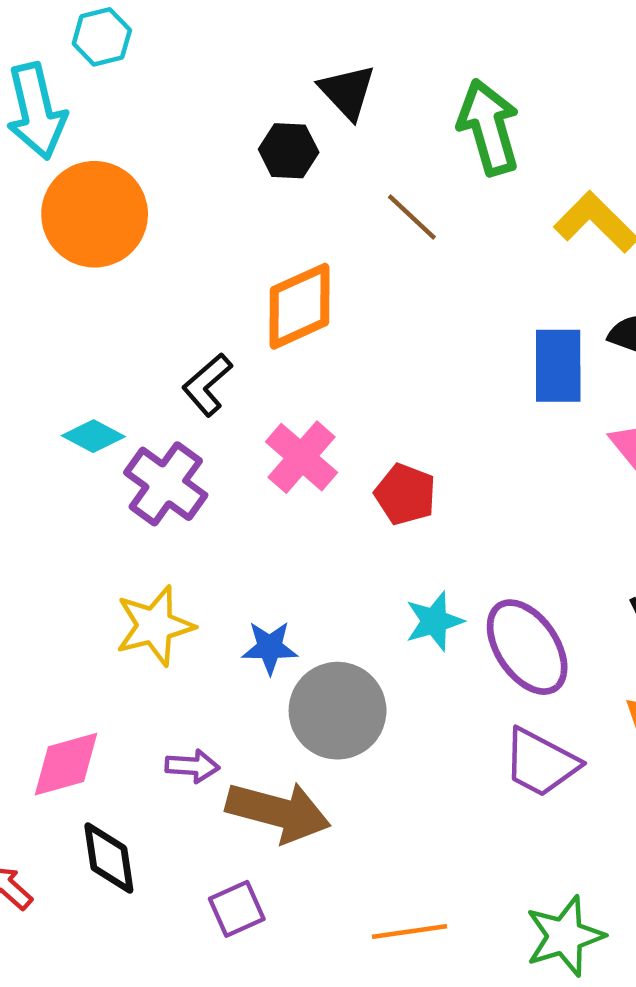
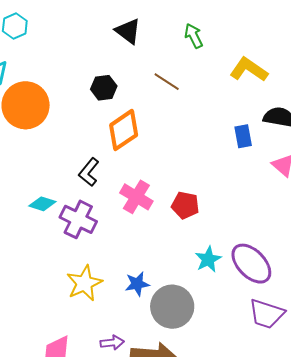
green arrow: (489, 127) -> (194, 36), size x0.6
black hexagon: (289, 151) -> (104, 88), moved
blue rectangle: (558, 366) -> (243, 136), size x0.7

